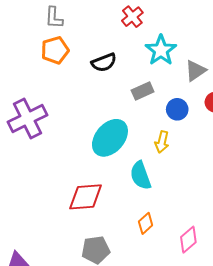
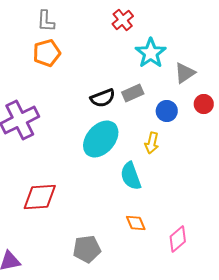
black semicircle: (104, 62) -> (103, 98), moved
red diamond: (86, 197) -> (40, 197), moved
orange diamond: (146, 223) -> (136, 223), turned -70

